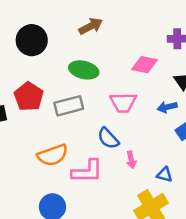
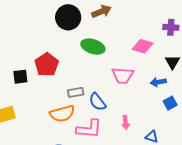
black circle: (32, 40) -> (68, 17), moved
gray rectangle: (69, 106) -> (76, 92), moved, size x0.7
blue semicircle: (108, 138) -> (97, 102), moved

